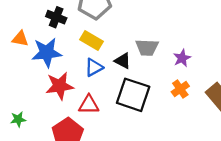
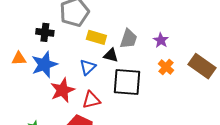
yellow rectangle: (92, 40) -> (96, 37), moved
gray trapezoid: (147, 48) -> (129, 39), turned -60

